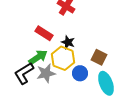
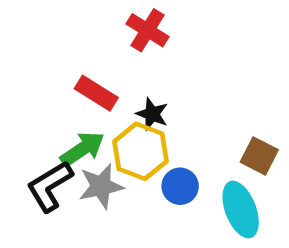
brown square: (99, 57) -> (259, 156), moved

